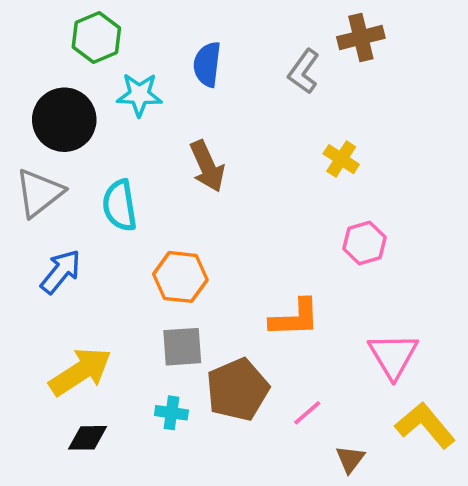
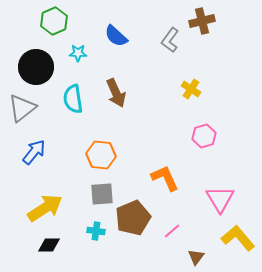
blue semicircle: (207, 64) -> (116, 36), turned -55
cyan star: (139, 95) -> (78, 53), size x0.7
cyan semicircle: (120, 205) -> (73, 99), moved
orange L-shape: (295, 318) -> (165, 178), turned -112

